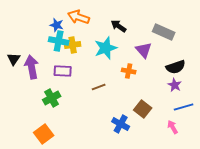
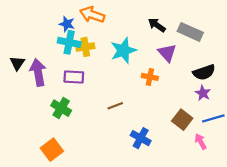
black arrow: (119, 26) -> (157, 25), moved
brown line: (99, 87) -> (115, 106), moved
green cross: (52, 98) -> (61, 108), turned -30
brown square: (143, 109) -> (182, 120), moved

